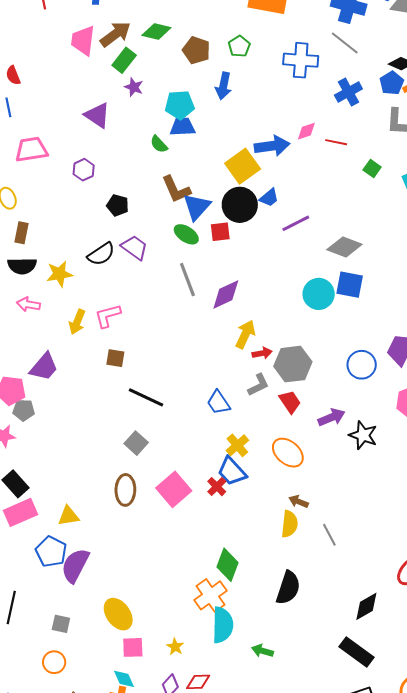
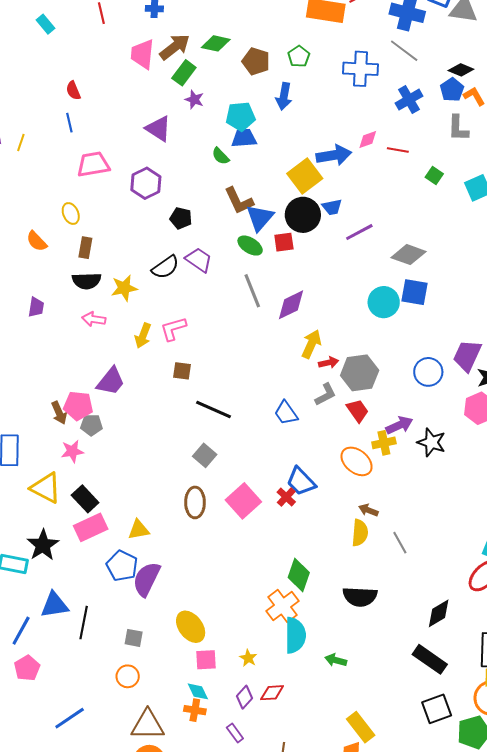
purple hexagon: (84, 170) -> (146, 183), size x1.4
blue trapezoid: (269, 198) -> (332, 207), turned 30
yellow cross: (237, 445) -> (384, 443), moved, turned 30
black semicircle: (288, 588) -> (360, 597), turned 76

